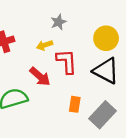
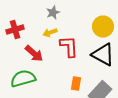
gray star: (58, 22) -> (53, 12), moved
red arrow: (40, 77) -> (34, 54), moved

